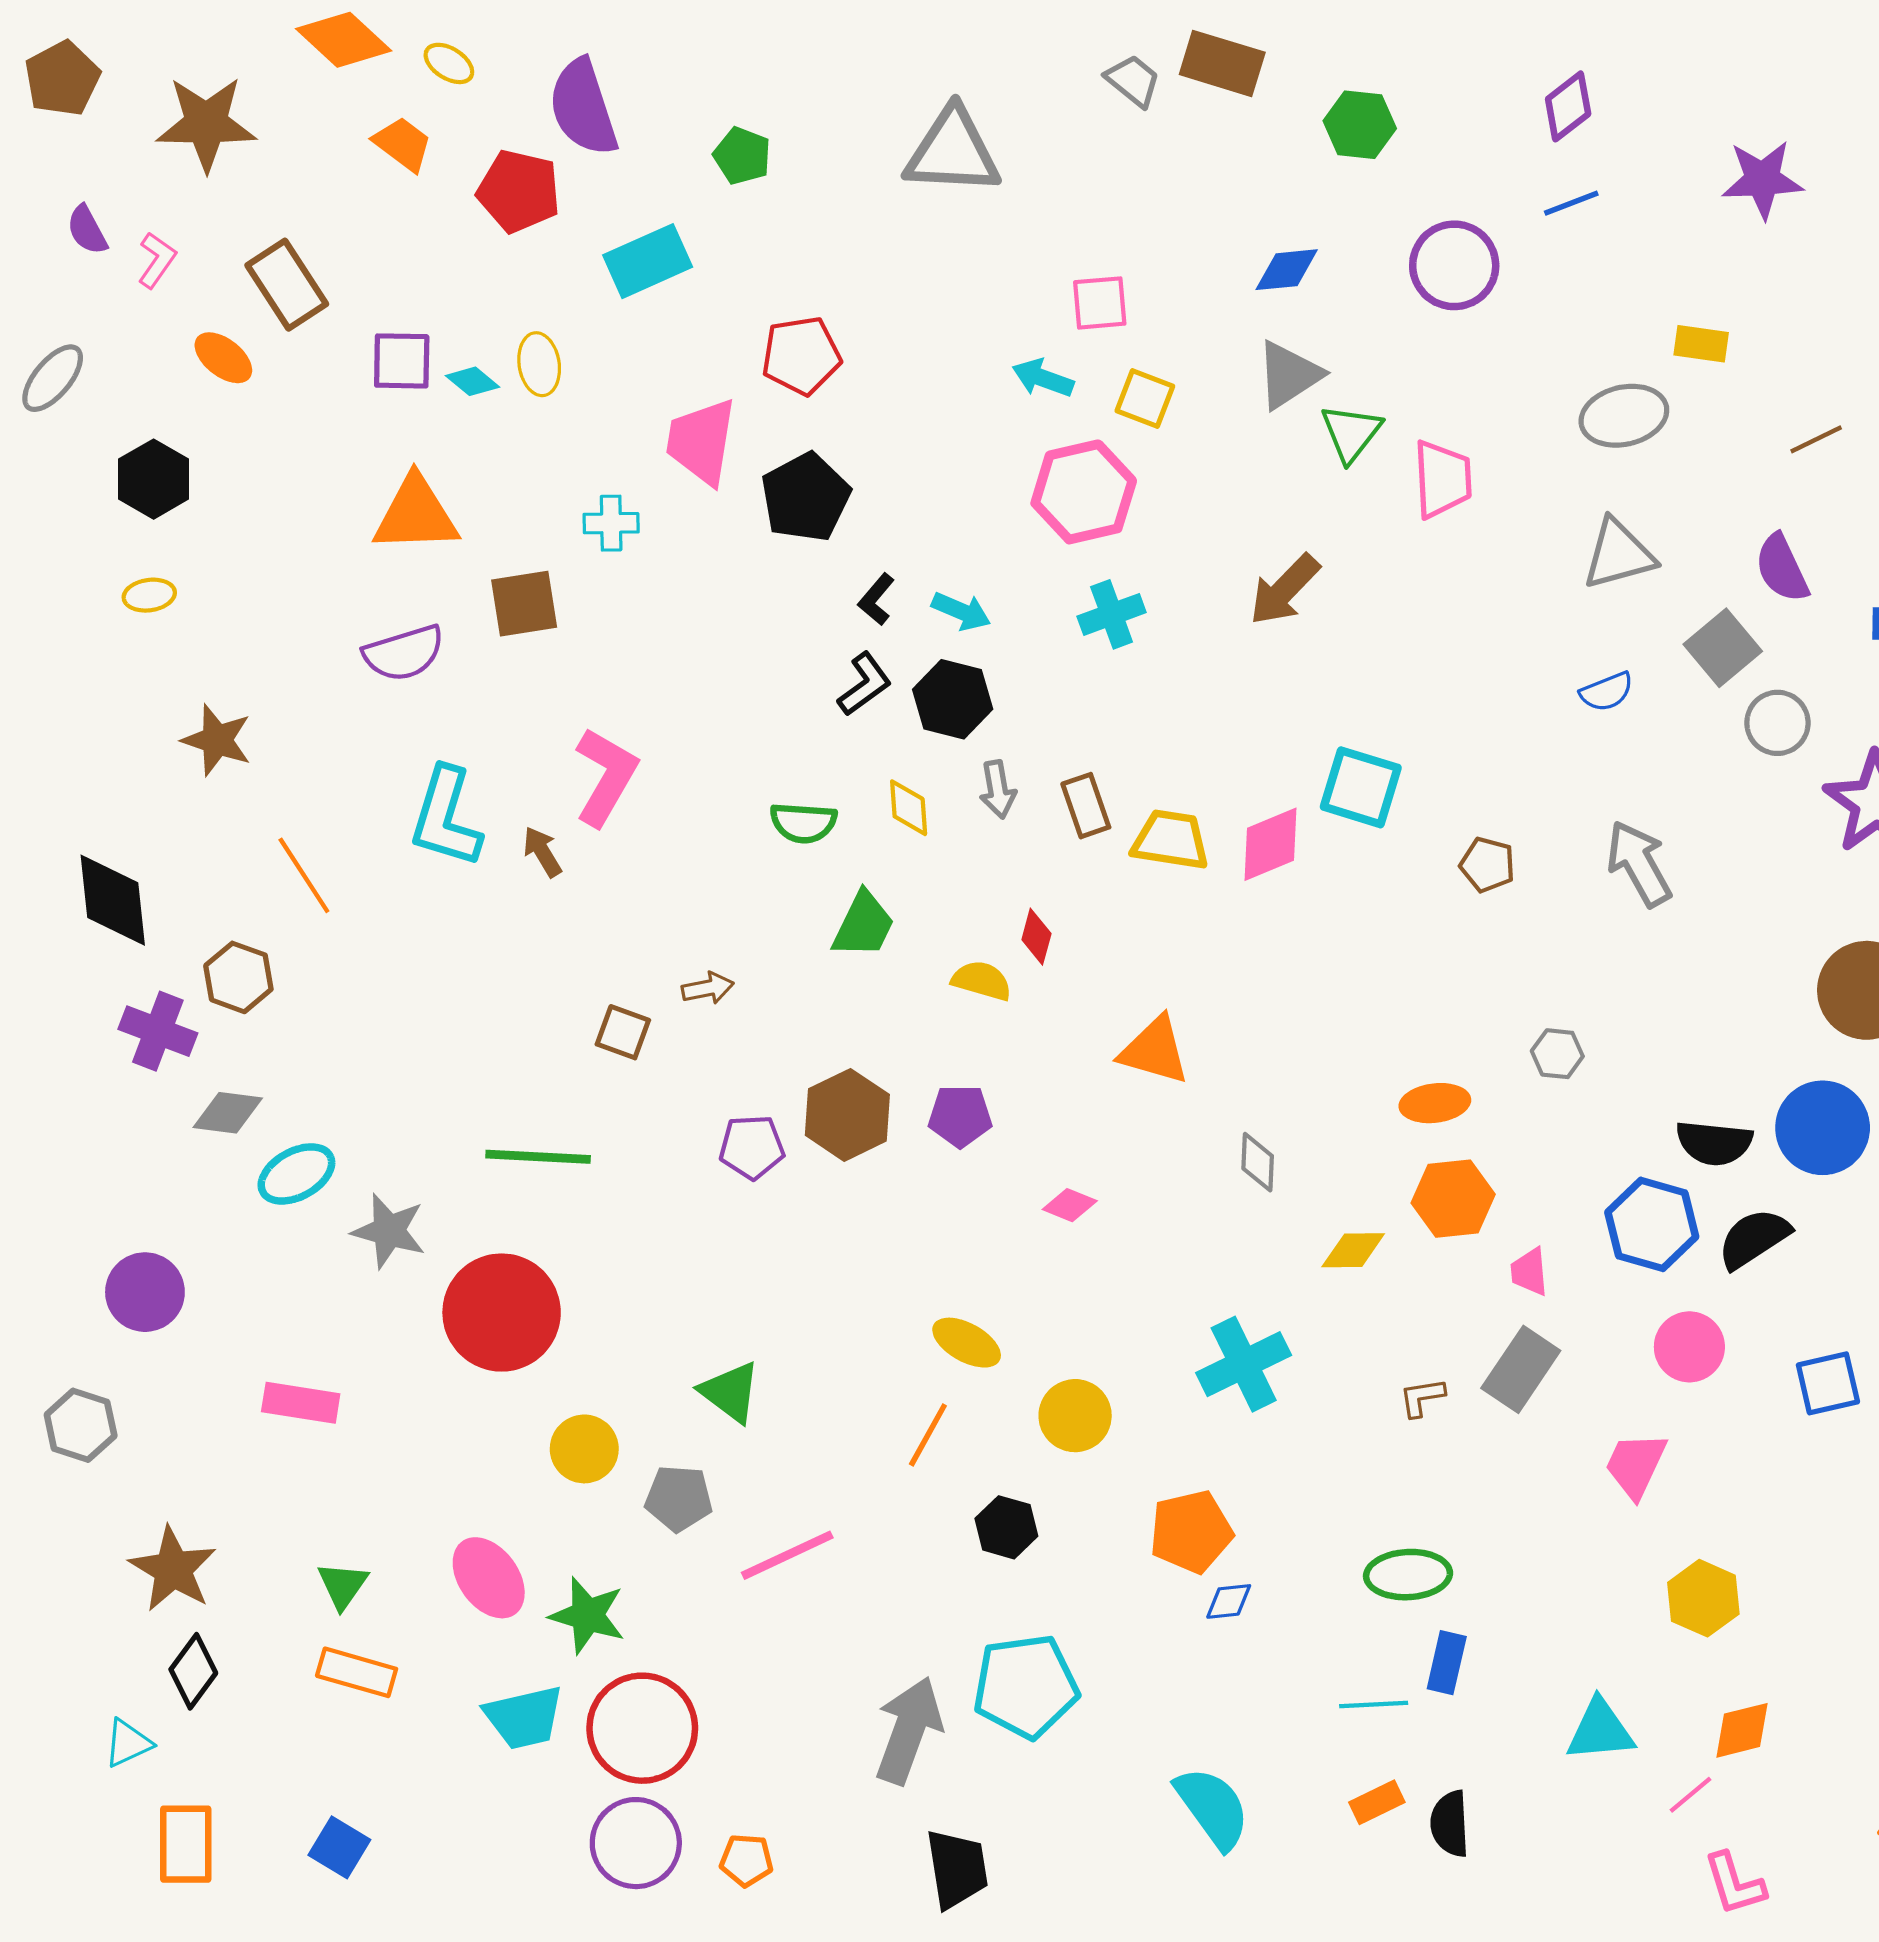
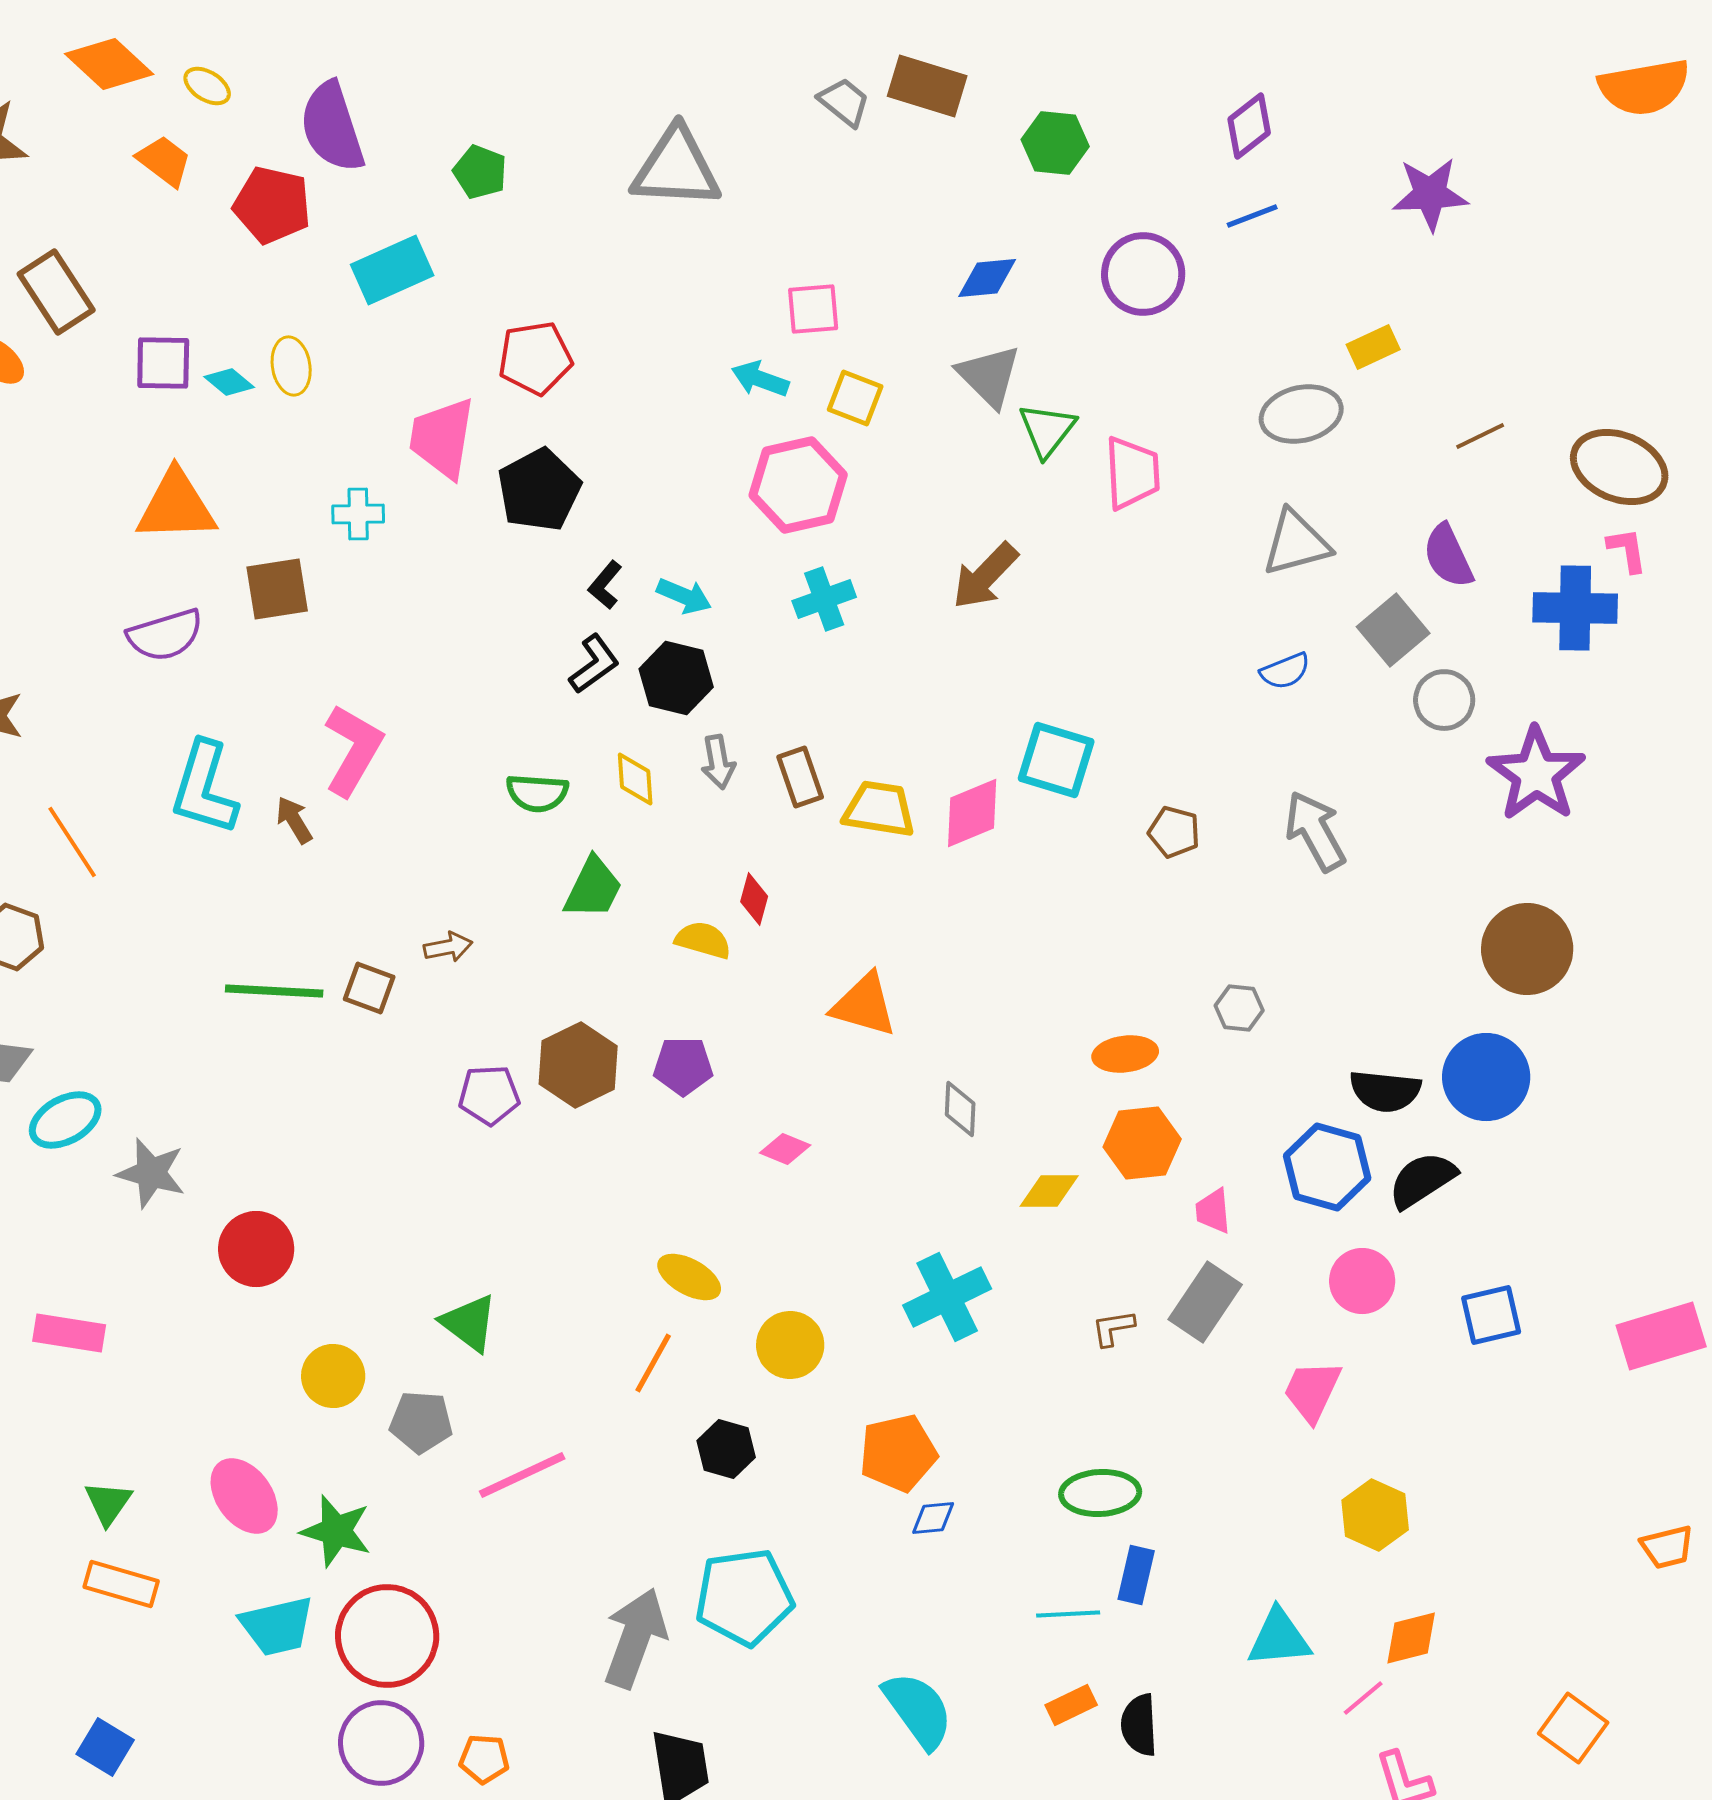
yellow rectangle: (1701, 344) -> (1373, 347), turned -33
gray triangle: (1289, 375) -> (989, 376), turned -42
green line: (538, 1157) -> (274, 991), moved
red circle: (502, 1313) -> (256, 1249), size x0.7

